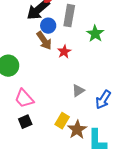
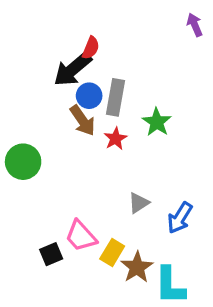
gray rectangle: (69, 16) -> (115, 97), moved
green star: (95, 34) -> (157, 122), moved
pink trapezoid: (24, 99) -> (81, 236), moved

